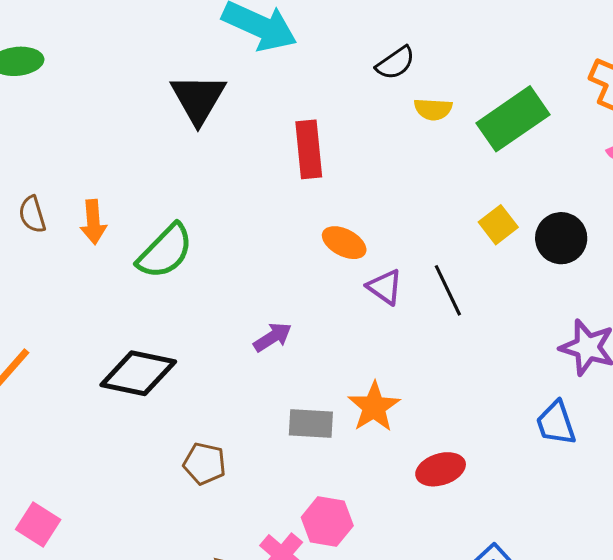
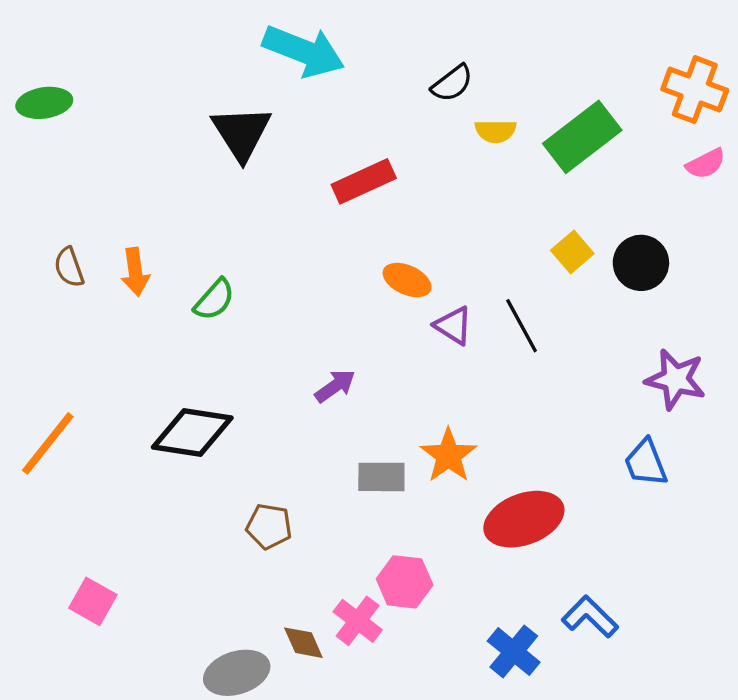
red rectangle: (309, 149) -> (364, 181), turned 74
green semicircle: (165, 251) -> (214, 300), size x0.7
red ellipse: (441, 469) -> (524, 519), size x1.5

